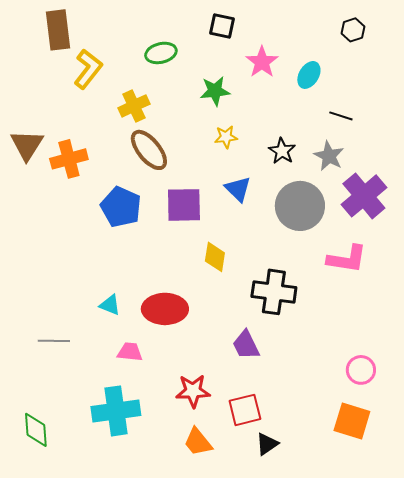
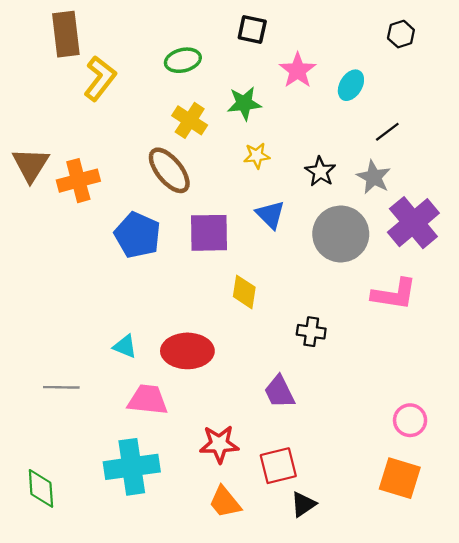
yellow cross: (134, 106) -> (190, 120), moved, turned -32
black line: (341, 116) -> (387, 132), turned -55
black cross: (274, 292) -> (311, 332), size x0.6
pink trapezoid: (130, 352) -> (148, 400), size x1.4

